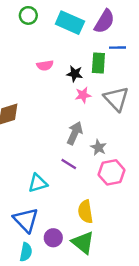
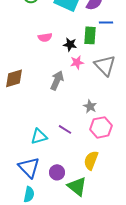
gray arrow: (75, 133) -> (57, 80), moved
purple line: (69, 164) -> (65, 129), moved
yellow semicircle: (85, 212) -> (91, 160), moved, turned 30
purple circle: (53, 238) -> (57, 172), moved

